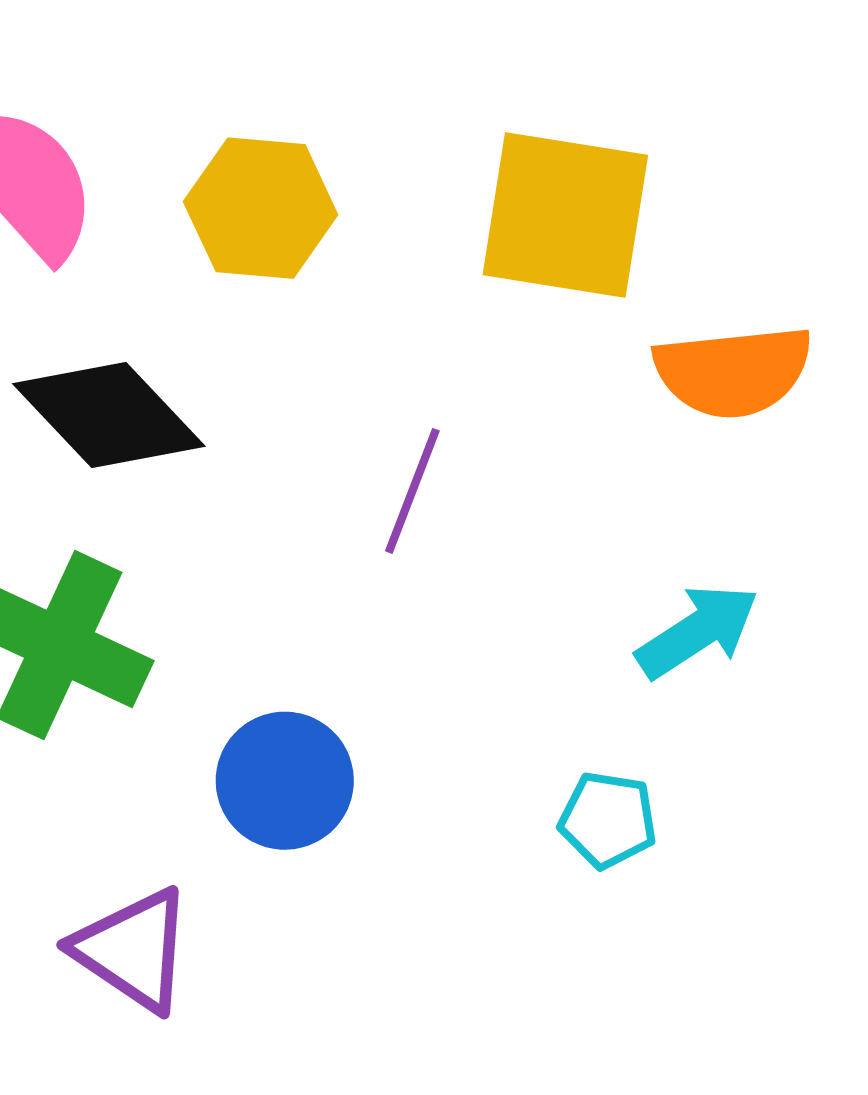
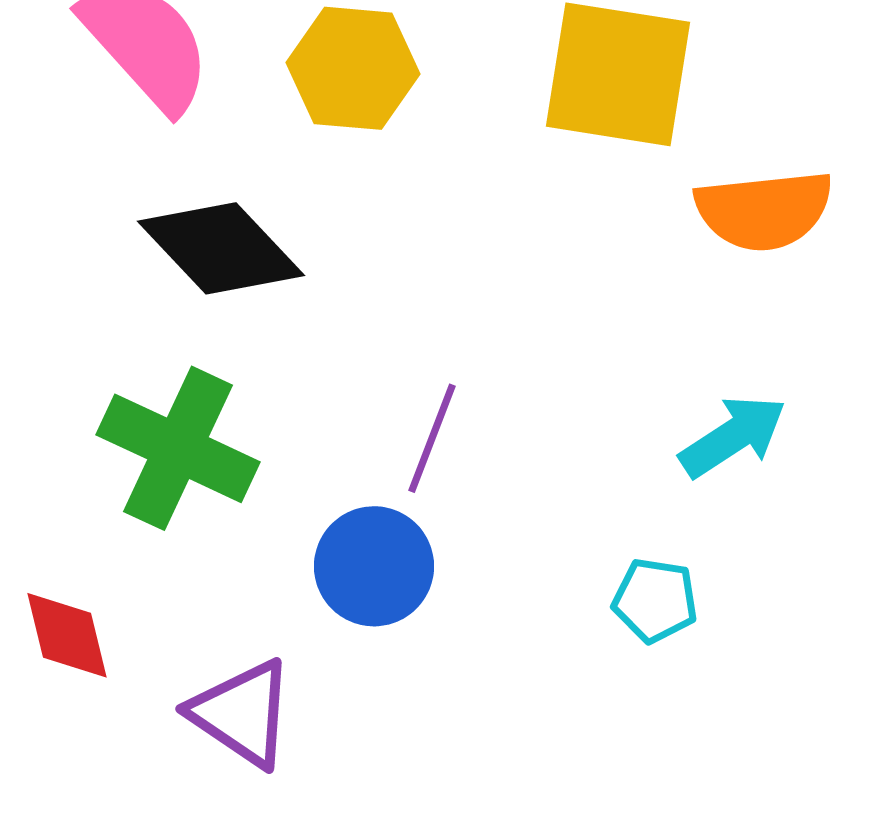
purple line: (412, 491) -> (432, 438), moved

